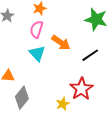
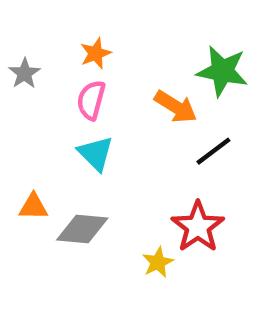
orange arrow: (61, 43) -> (176, 107), moved
gray diamond: (22, 98) -> (82, 229), moved, turned 60

